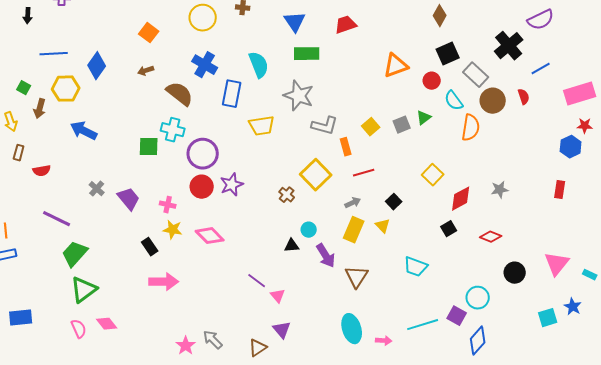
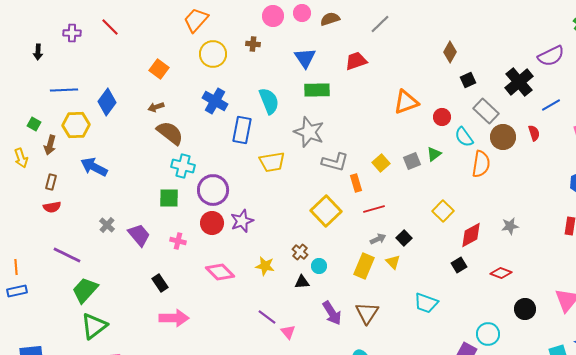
black square: (448, 54) -> (468, 80), moved, size x0.7
brown semicircle: (180, 94) -> (170, 133), moved
green square: (149, 147) -> (169, 198), moved
brown rectangle: (19, 153) -> (51, 182), moved
brown cross: (287, 195) -> (300, 252), moved
gray arrow: (353, 203) -> (378, 239), moved
yellow star: (173, 230) -> (265, 266), moved
purple arrow: (326, 256) -> (332, 313), moved

